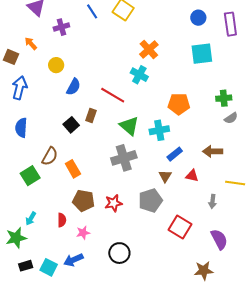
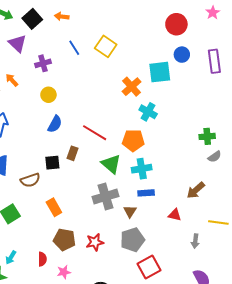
cyan square: (202, 54) -> (160, 72), moved
yellow circle: (56, 65) -> (48, 95), moved
cyan cross: (139, 75) -> (148, 112), moved
orange pentagon: (179, 104) -> (133, 140), moved
black square: (71, 125) -> (52, 163), turned 35
brown arrow: (213, 151) -> (196, 190), turned -42
blue rectangle: (175, 154) -> (146, 193), moved, turned 35
brown semicircle: (50, 156) -> (30, 180), moved, turned 42
brown triangle: (165, 176) -> (130, 211), moved
red square: (180, 227) -> (149, 267), moved, turned 30

